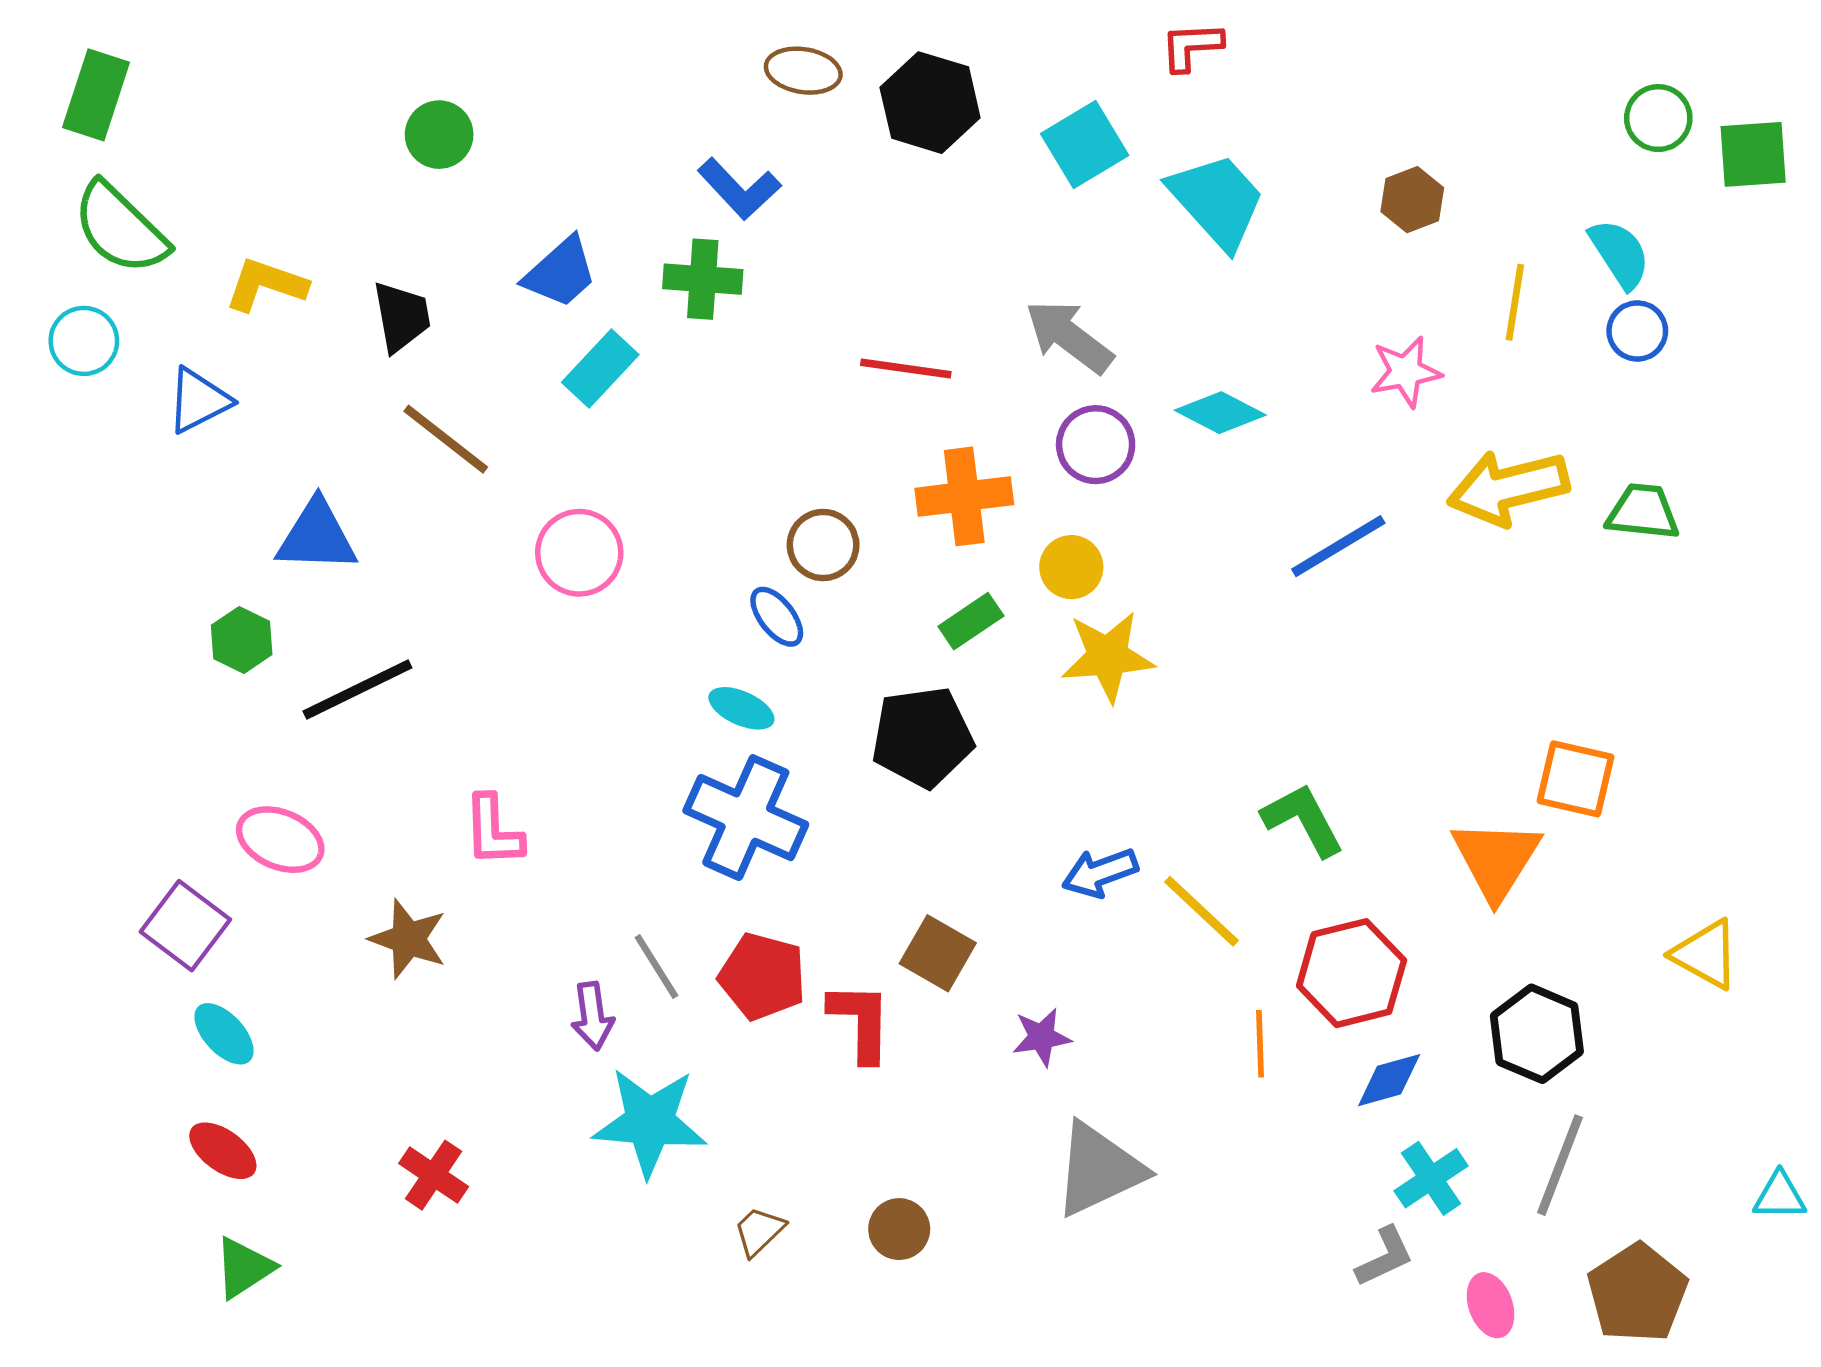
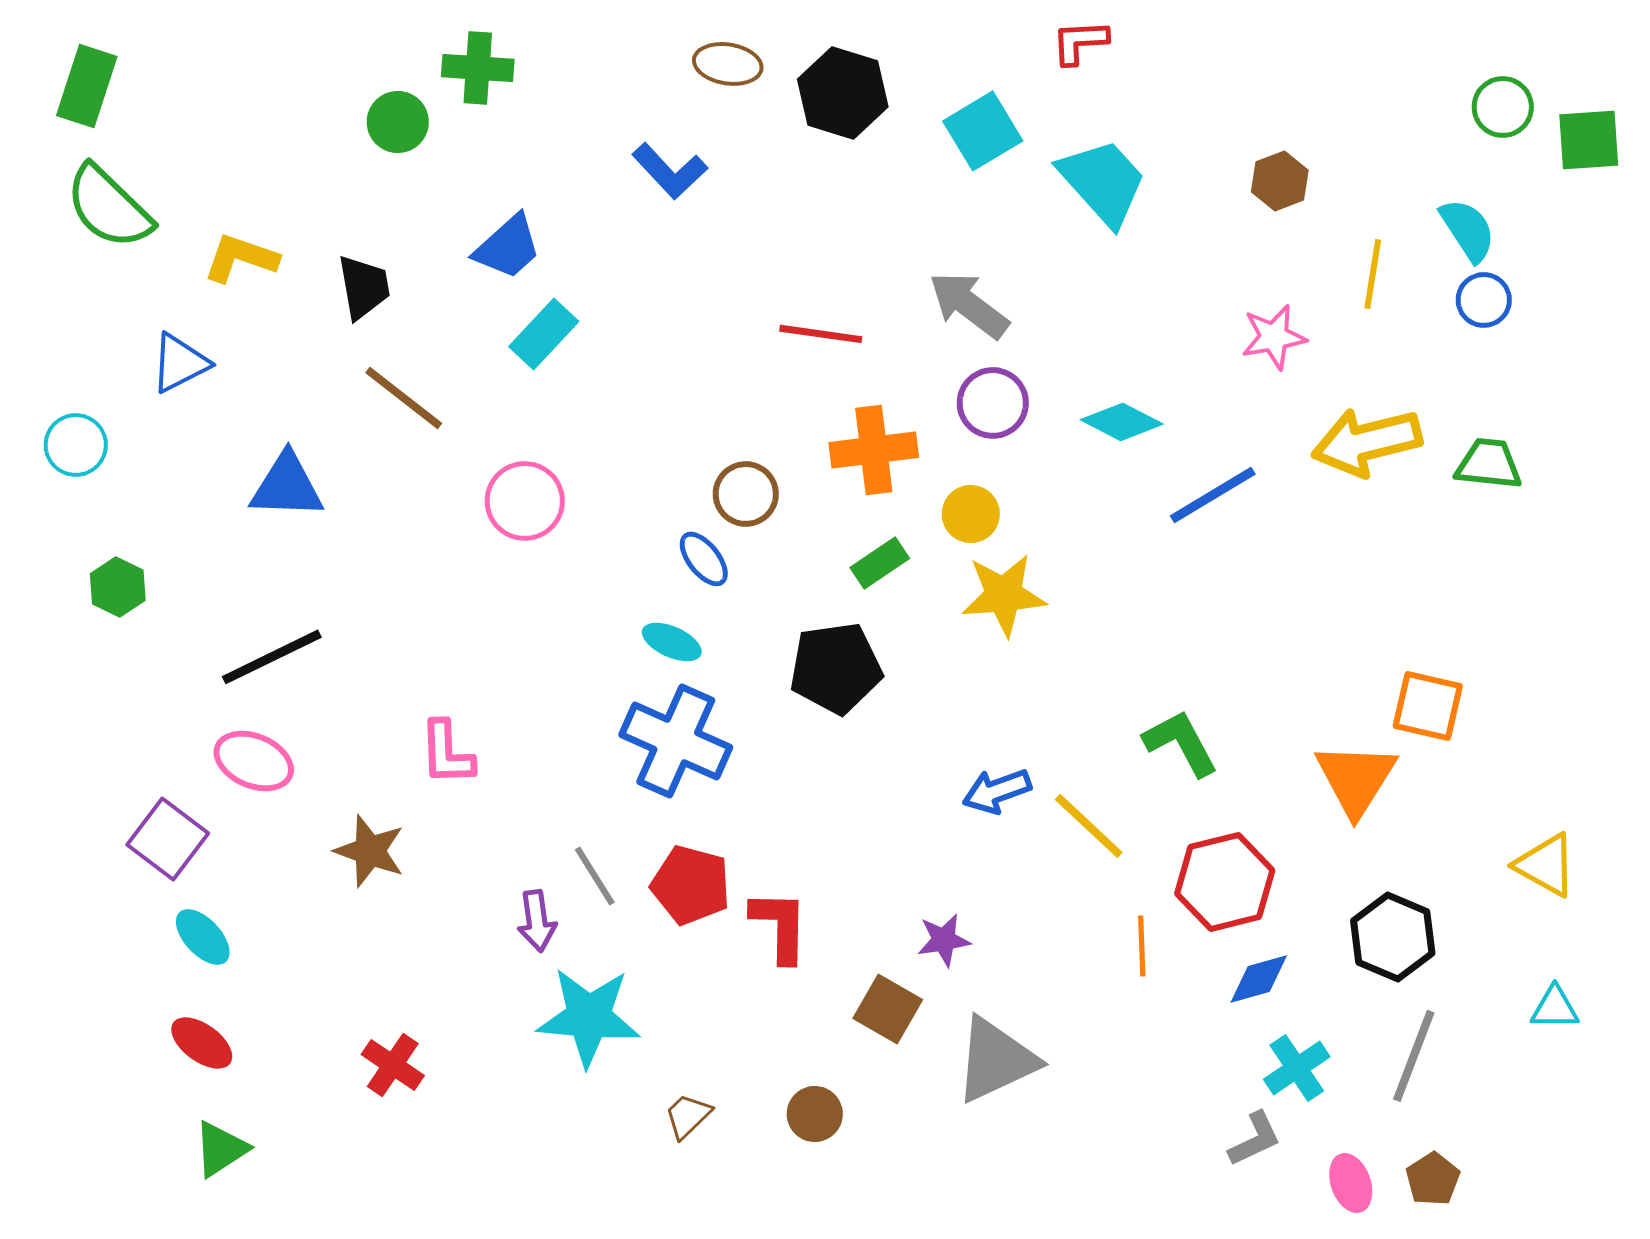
green cross: (703, 279) -> (478, 68), moved
cyan circle: (84, 341) -> (76, 445), moved
cyan diamond: (1220, 413) -> (1122, 422), moved
green hexagon: (242, 640) -> (118, 587), moved
black line: (357, 690) -> (272, 657), moved
brown square: (938, 953) -> (888, 1009), moved
cyan triangle: (1780, 1196) -> (1555, 1008), moved
brown pentagon: (1637, 1293) -> (1433, 1179), moved, size x0.6

